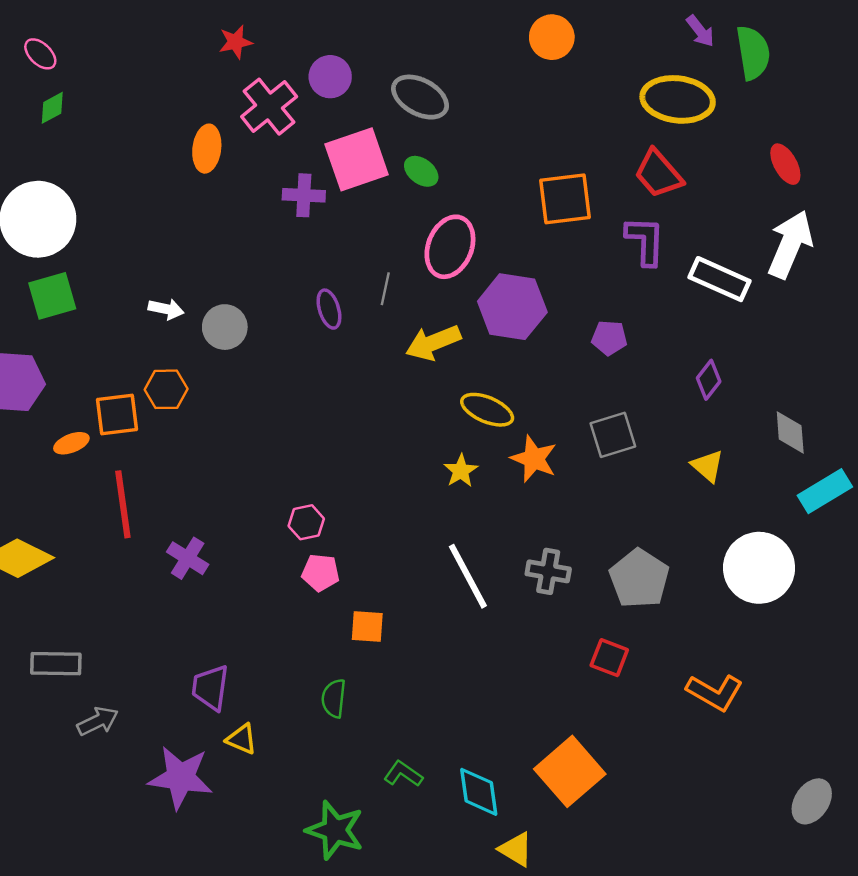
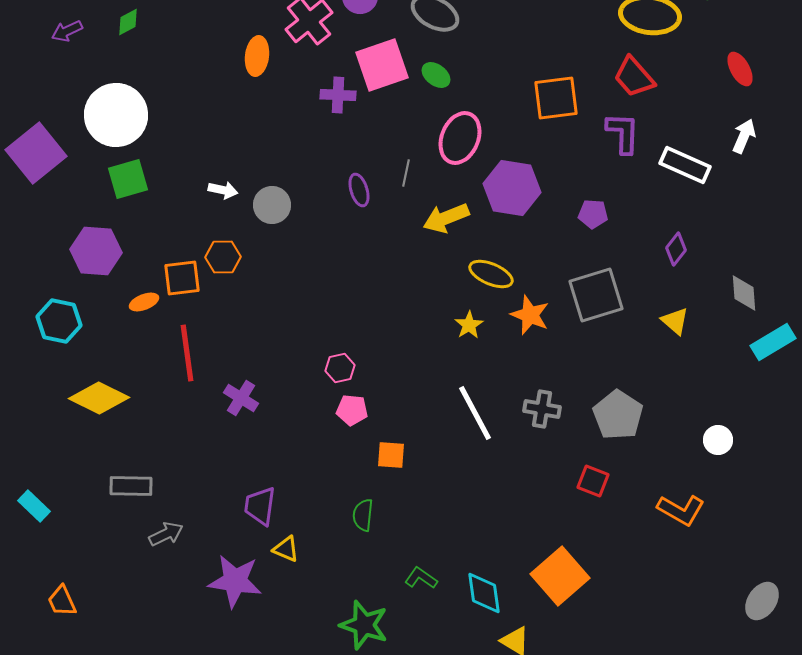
white arrow: (790, 244) -> (744, 136), size x0.6
gray square: (613, 435) -> (596, 295), size x1.4
white circle: (759, 568) -> (718, 440), moved, size x0.5

